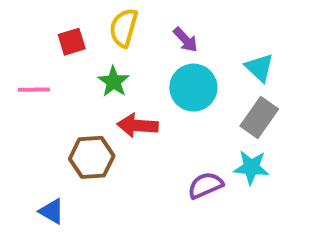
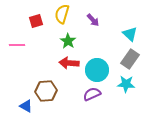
green star: (114, 82) -> (68, 41), moved
cyan circle: (193, 88) -> (97, 70), moved
brown hexagon: (92, 157) -> (46, 91), moved
purple semicircle: (205, 185) -> (92, 94), moved

